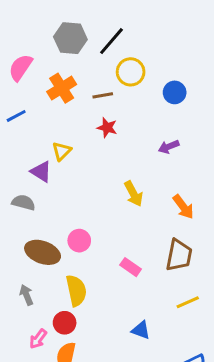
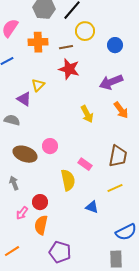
orange cross: (62, 88) -> (38, 42), turned 30
red star: (107, 128) -> (69, 69), size x1.5
purple arrow: (169, 147) -> (111, 82), size x1.6
orange arrow: (183, 207) -> (121, 110), moved
yellow semicircle: (76, 290) -> (68, 180), moved
yellow line: (188, 302) -> (115, 188), moved

